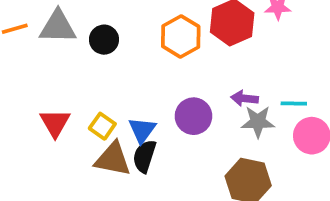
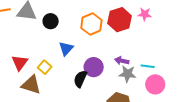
blue triangle: (142, 130) -> (66, 49), moved
black semicircle: (144, 156) -> (80, 79), moved
brown triangle: (113, 159) -> (31, 85), moved

